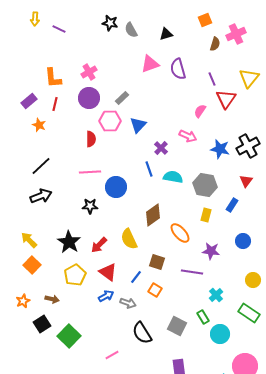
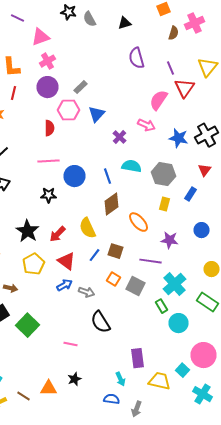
pink triangle: (150, 64) -> (40, 37), moved
pink semicircle: (200, 111) -> (158, 100), size x1.5
blue line: (149, 169) -> (108, 176), moved
blue line: (136, 277) -> (94, 255), moved
cyan cross: (216, 295) -> (174, 284), size x1.6
gray square: (177, 326) -> (136, 286), moved
pink line: (112, 355) -> (70, 344), turned 40

